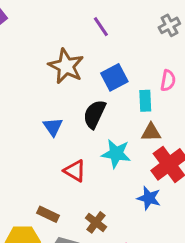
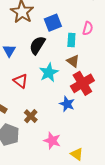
brown triangle: (151, 132) -> (73, 61), turned 32
cyan star: (116, 154) -> (49, 73), turned 30

